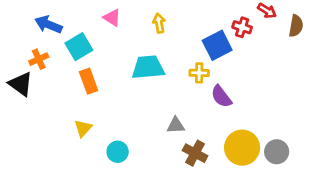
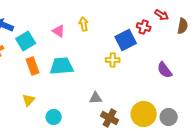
pink triangle: (112, 18) -> (59, 31), moved
cyan trapezoid: (148, 67) -> (62, 66), moved
purple semicircle: (221, 96) -> (165, 70), moved

